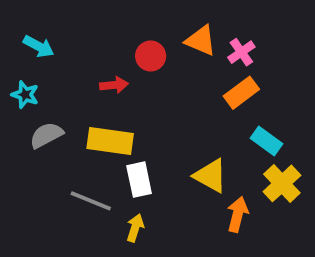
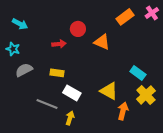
orange triangle: (201, 41) -> (102, 42), moved
pink cross: (241, 52) -> (152, 13), moved
orange rectangle: (241, 93) -> (125, 17), moved
yellow rectangle: (110, 141) -> (57, 73), size x0.6
white rectangle: (139, 180) -> (72, 93), turned -48

